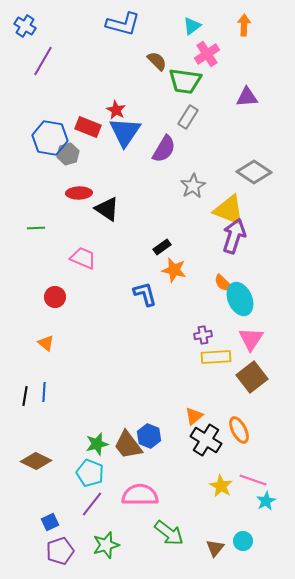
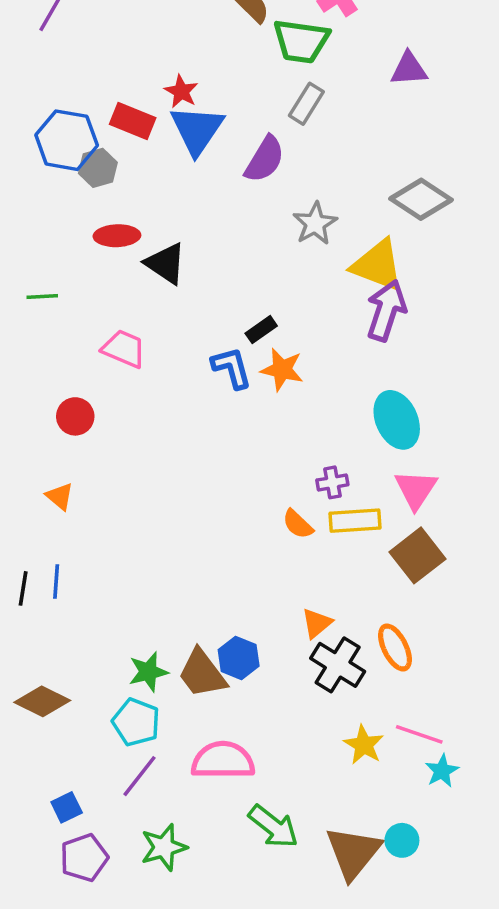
orange semicircle: (223, 283) -> (298, 524), moved
blue L-shape: (145, 294) -> (232, 368), moved
brown triangle: (215, 548) -> (353, 853), size x1.8

